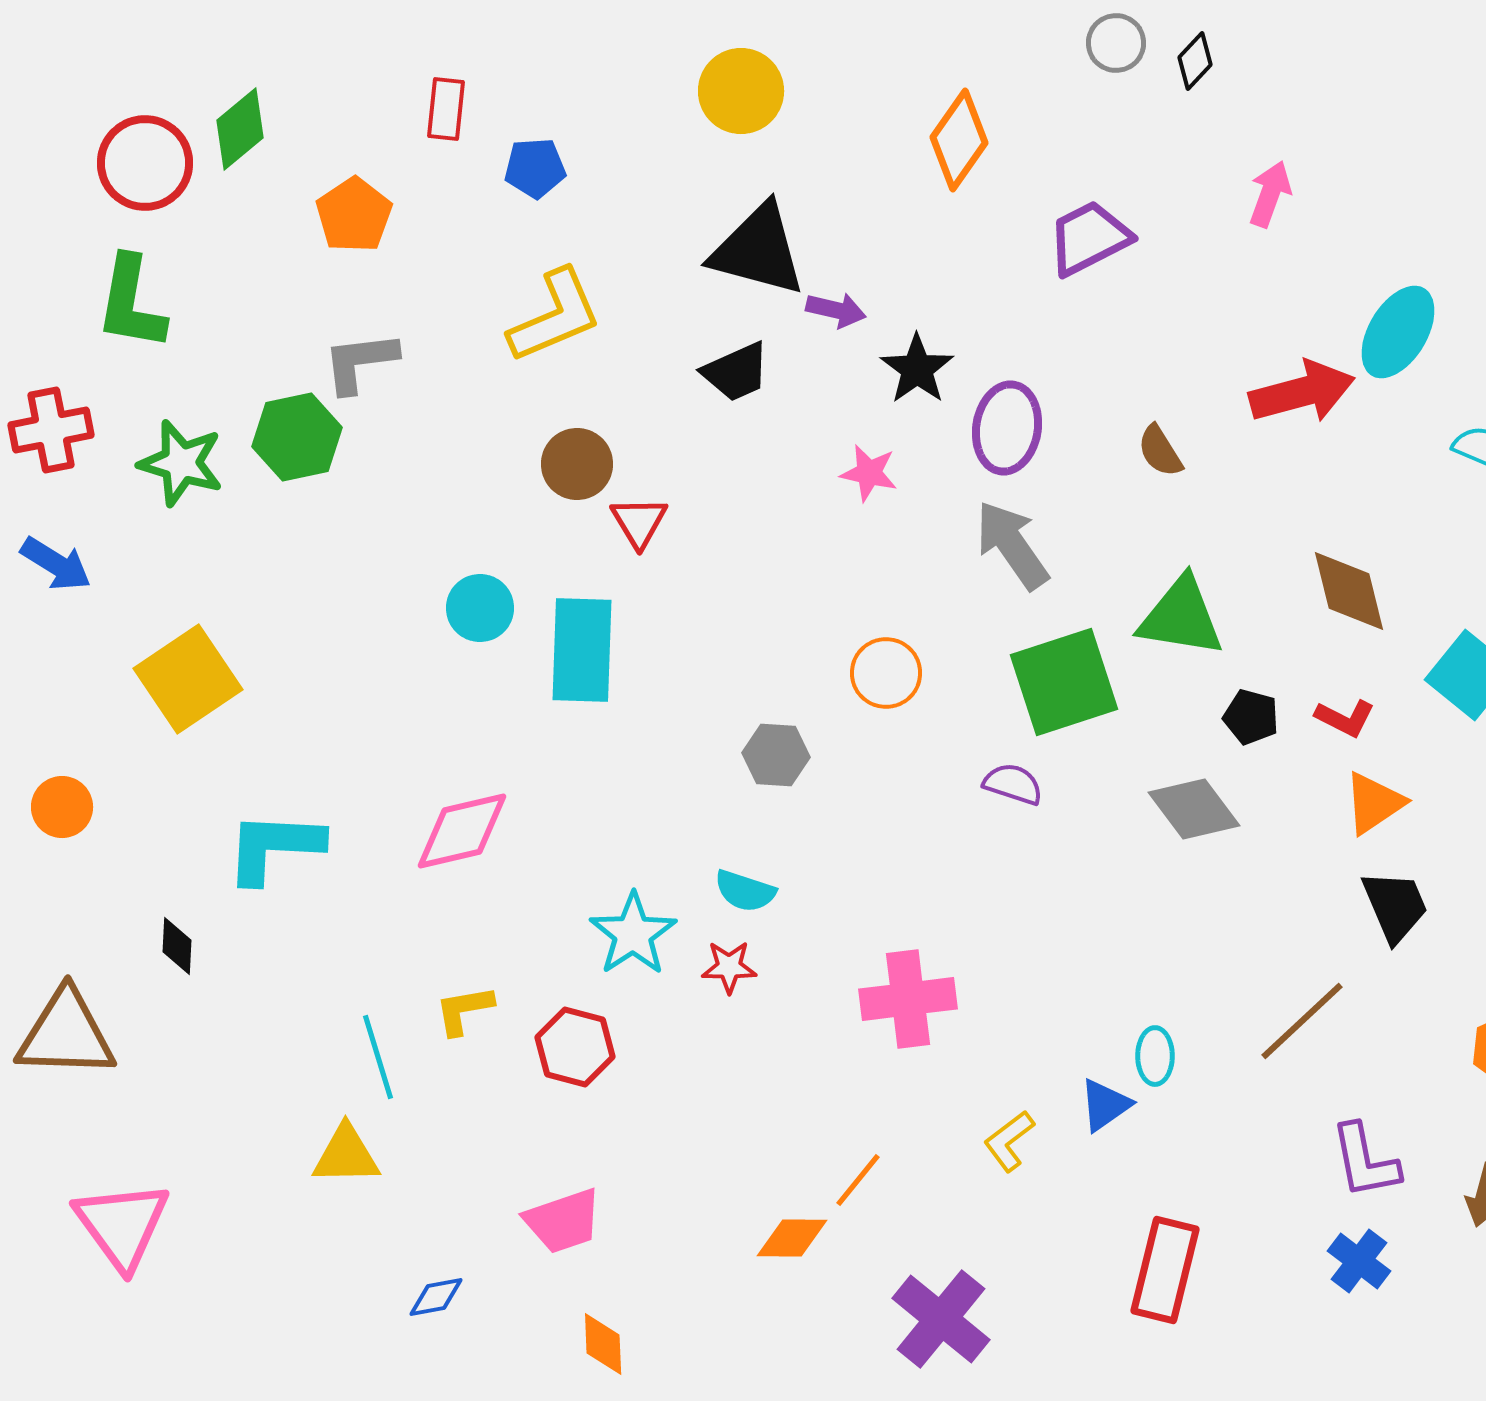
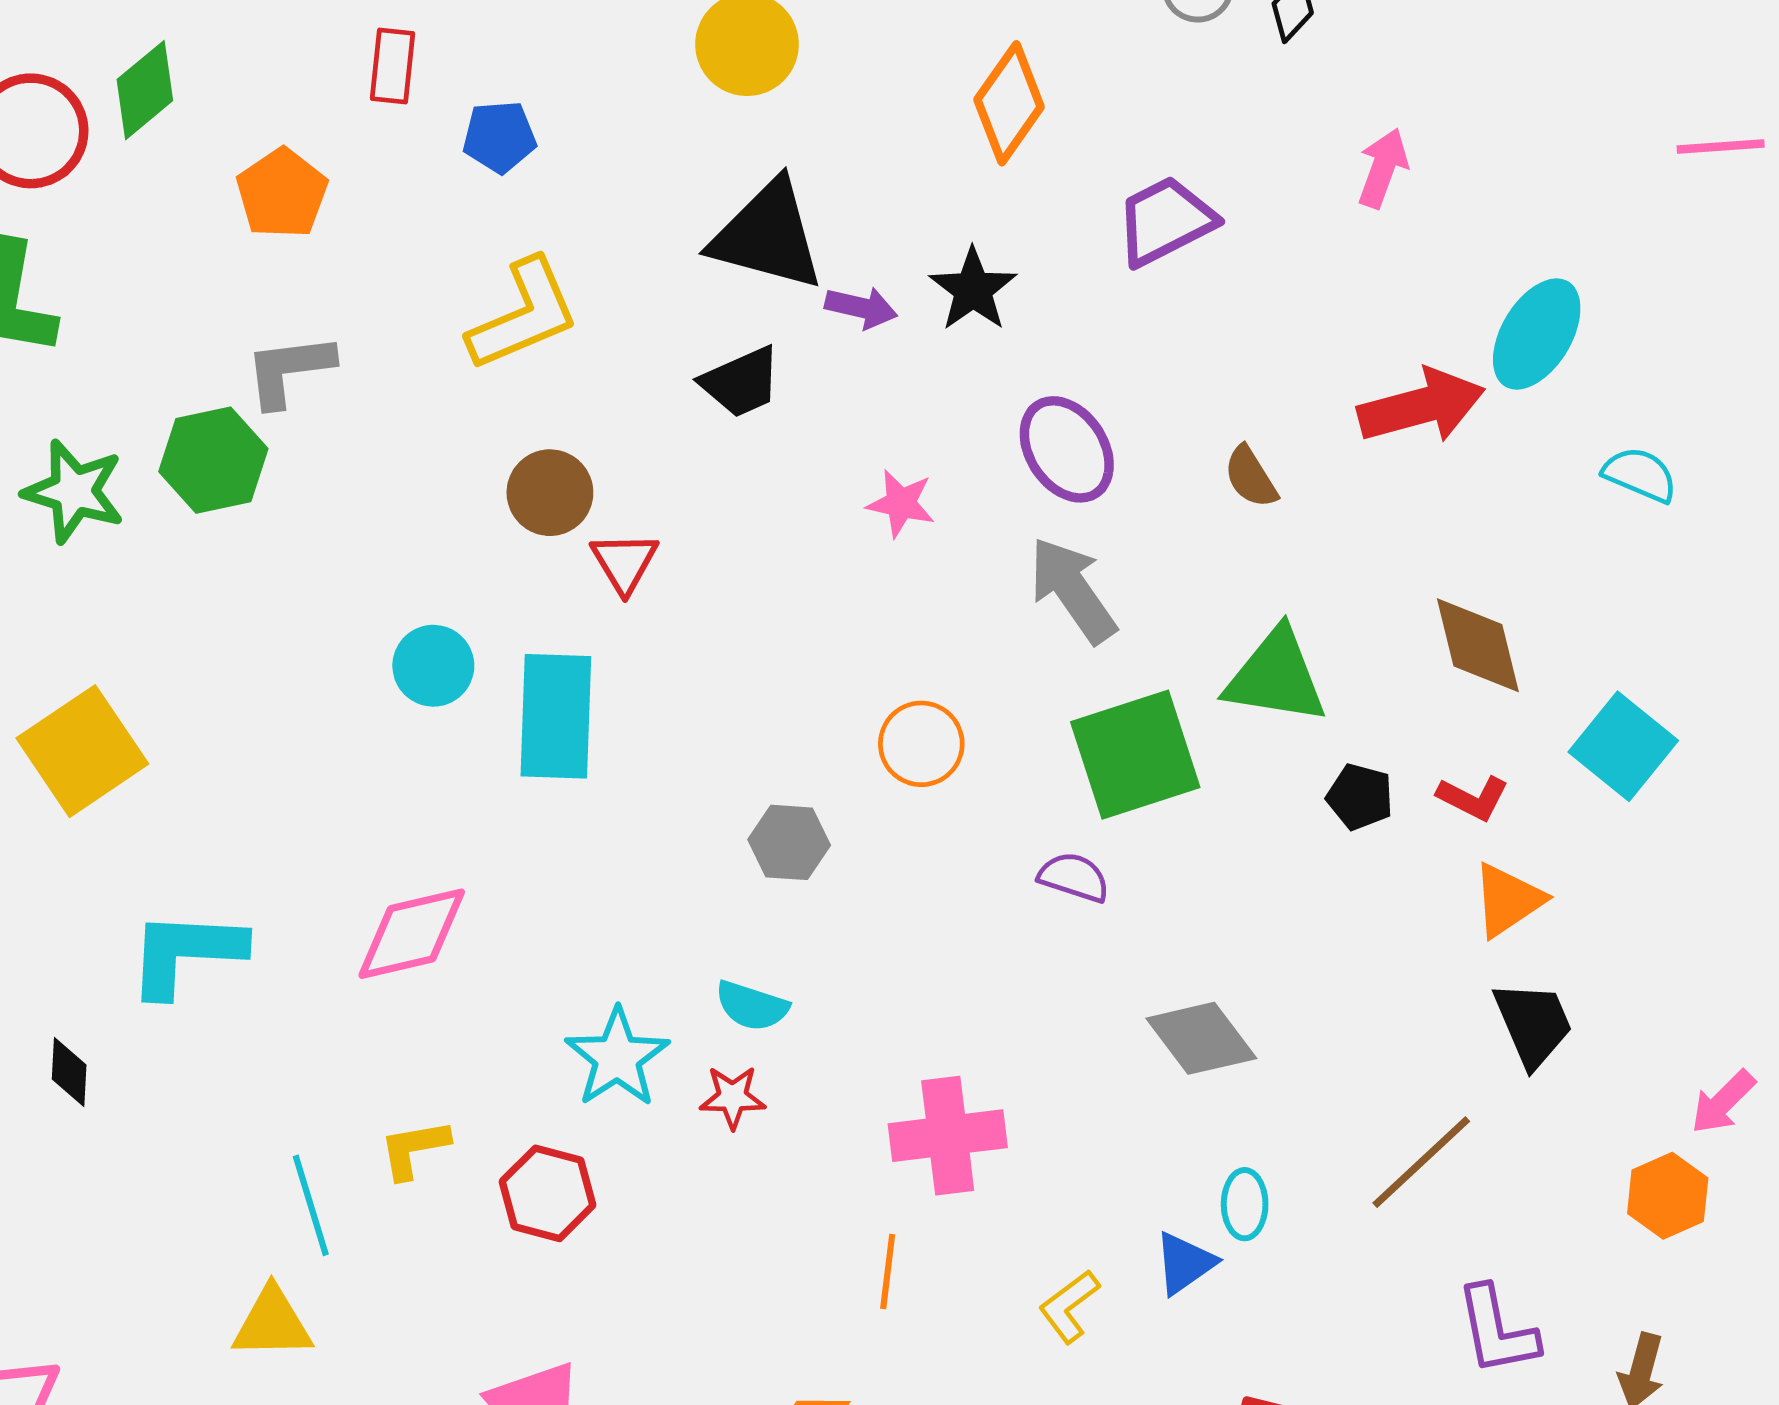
black star: (917, 369) -> (973, 290), moved
purple ellipse: (1007, 428) -> (1067, 449), turned -42
gray diamond: (1194, 809) -> (1201, 1038), moved
orange line: (858, 1180) -> (888, 1271), moved, turned -32

